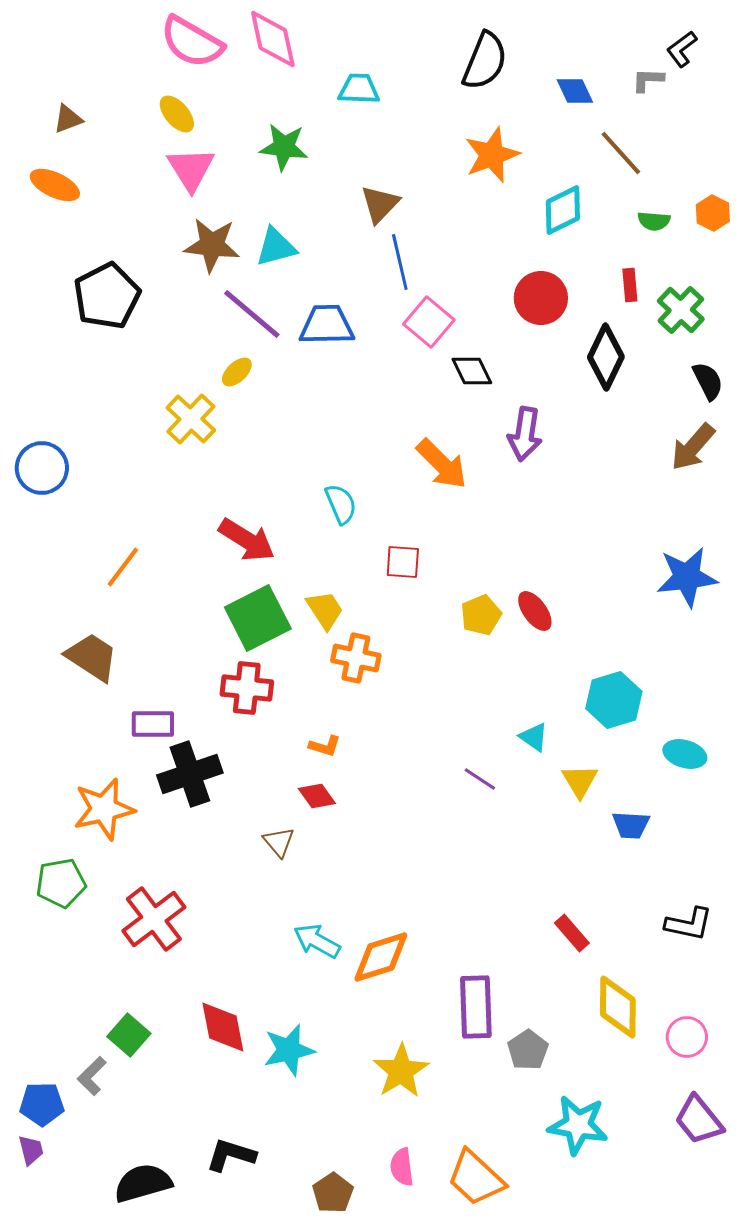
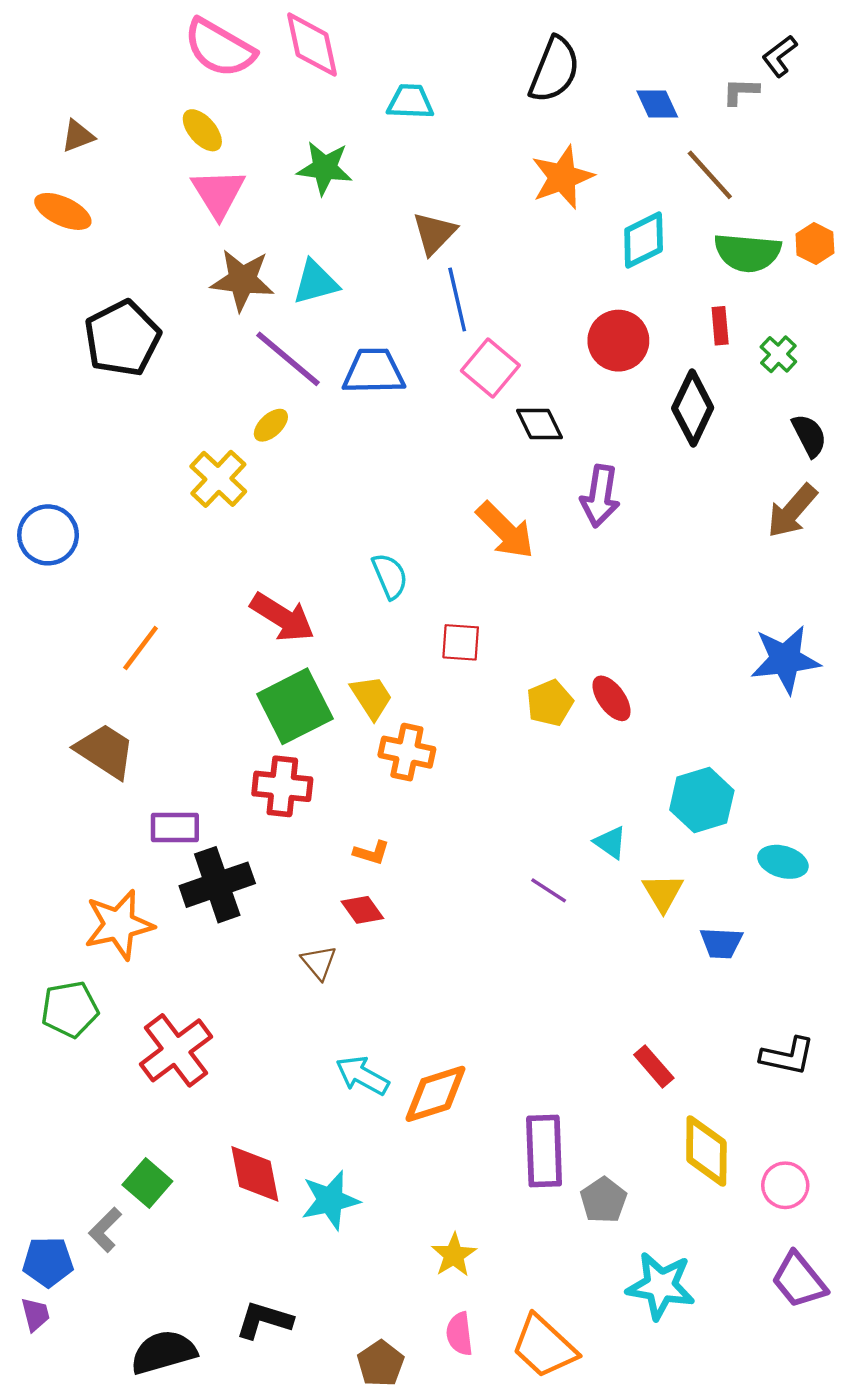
green semicircle: (654, 221) -> (748, 253), size x1.8
green cross: (681, 310) -> (778, 354), size x0.7
yellow star: (401, 1071) -> (454, 1255), moved, size x0.7

